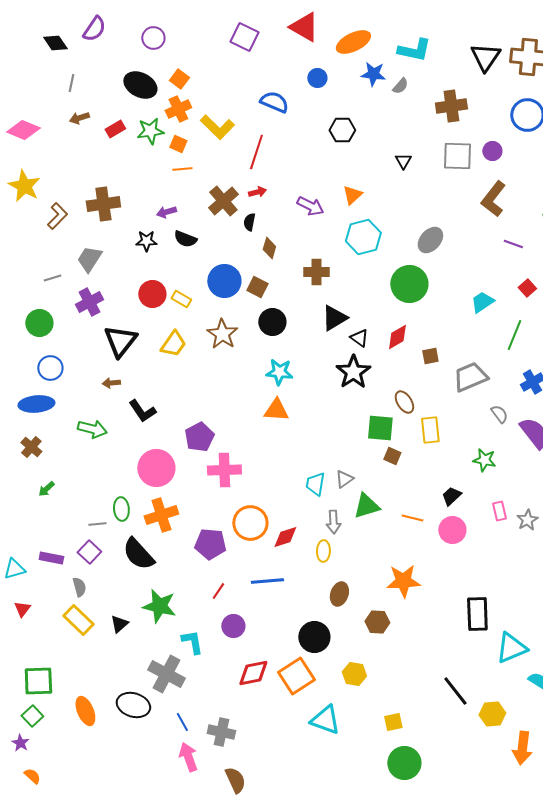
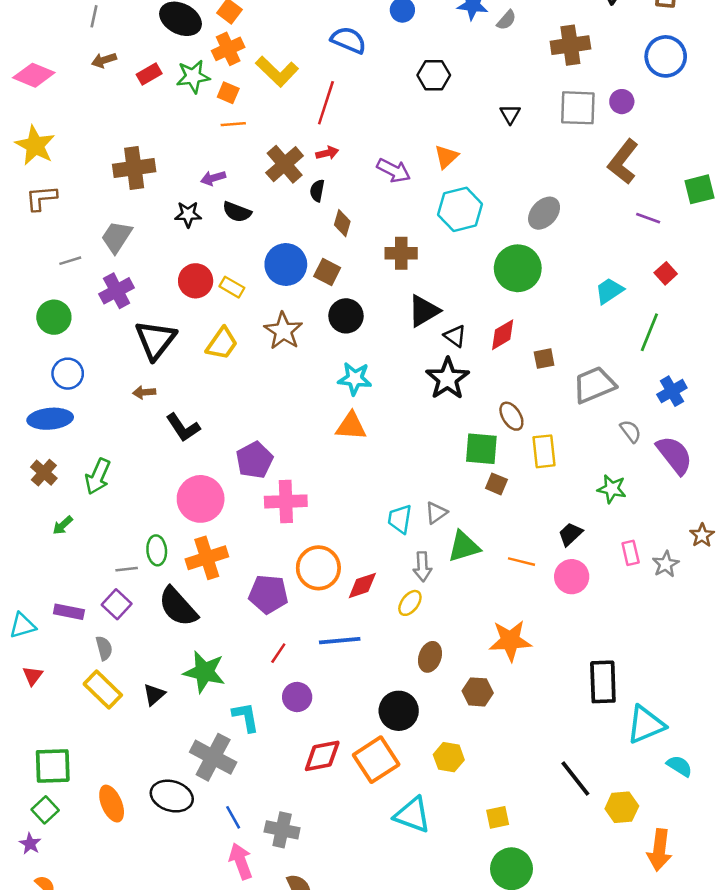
brown L-shape: (57, 216) -> (41, 198), moved, turned -140
green arrow: (92, 429) -> (98, 476), moved, turned 100
yellow ellipse: (323, 551) -> (410, 603), turned 35

